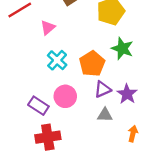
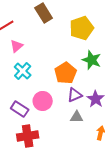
pink triangle: (48, 28) -> (17, 46), moved
cyan cross: (57, 60) -> (23, 71), moved

